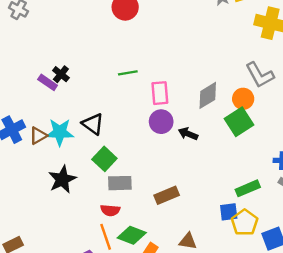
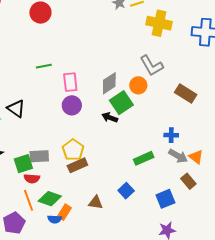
green square: (239, 122) -> (121, 103), moved
black arrow: (188, 134) -> (110, 117), moved
green square: (104, 159) -> (23, 164), moved, turned 30
blue square: (229, 212) -> (126, 191), moved, turned -35
yellow pentagon: (245, 223) -> (73, 150), moved

